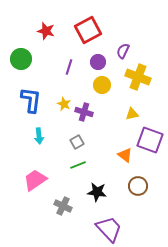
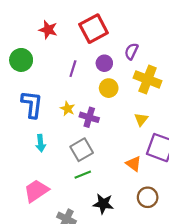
yellow triangle: (132, 114) -> (141, 119), turned -40
gray square: (77, 142) -> (82, 150), size x1.5

